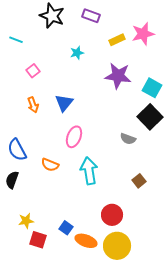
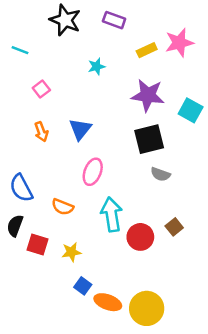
black square: (150, 117) -> (149, 139), moved, turned 30
red circle: (112, 215) -> (140, 237), moved
yellow star: (26, 221) -> (71, 252), moved
red square: (38, 240) -> (38, 244), moved

